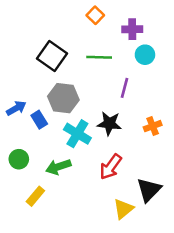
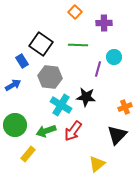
cyan circle: (145, 55) -> (114, 57), moved
blue rectangle: (39, 120) -> (22, 61), moved
orange cross: (153, 126) -> (125, 107), moved
green circle: (19, 159) -> (15, 125), size x1.5
red arrow: (111, 167) -> (73, 131), moved
black triangle: (149, 190) -> (117, 135), moved

